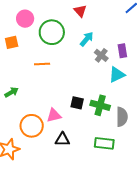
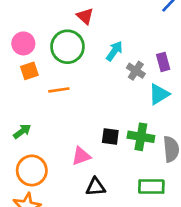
red triangle: (80, 11) -> (85, 16), moved
pink circle: (25, 19) -> (23, 43), moved
orange square: (12, 42) -> (29, 71), moved
orange circle: (32, 126) -> (32, 170), moved

